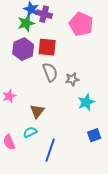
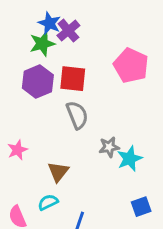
purple cross: (44, 14) -> (68, 31), turned 35
pink pentagon: (81, 24) -> (131, 65), moved
gray star: (72, 79) -> (109, 147), moved

